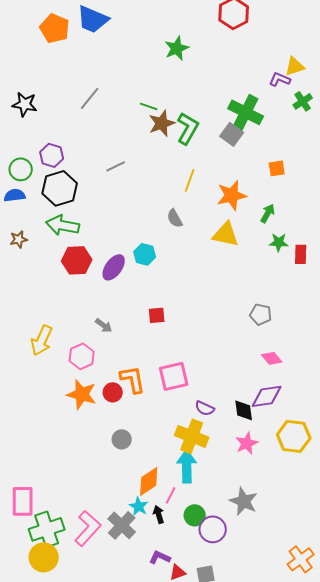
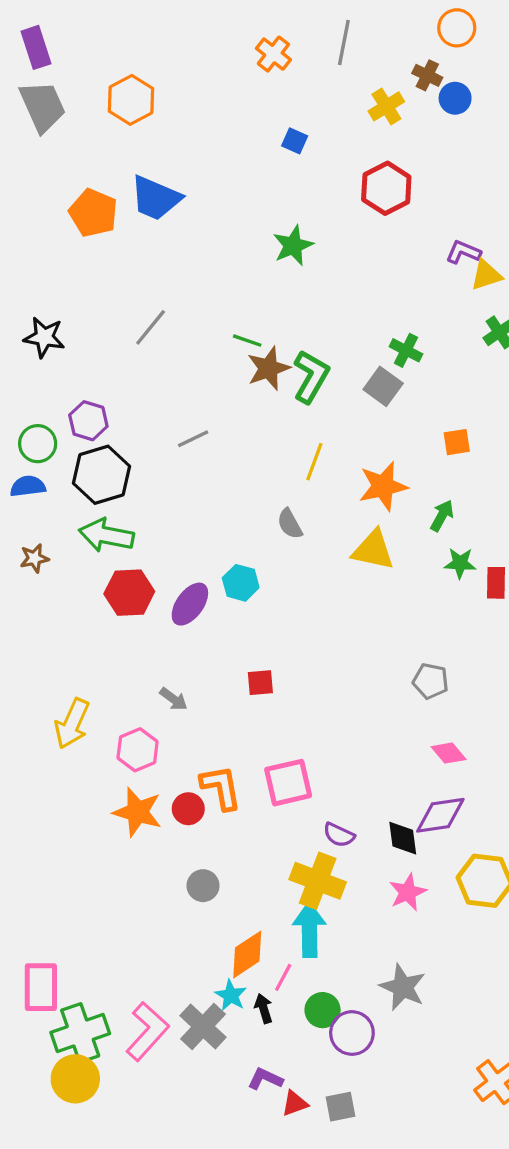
purple L-shape: (280, 79) -> (463, 252), moved
green cross: (246, 112) -> (406, 350), size x0.6

